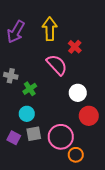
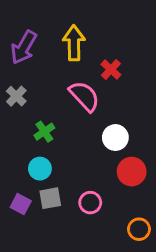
gray cross: (11, 76) -> (16, 96), moved, turned 32
pink circle: (61, 137) -> (90, 203), size x0.6
orange circle: (76, 155) -> (139, 229), moved

